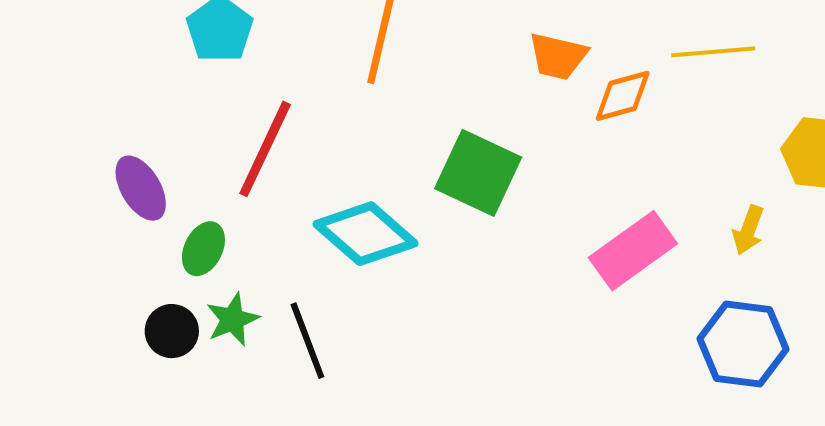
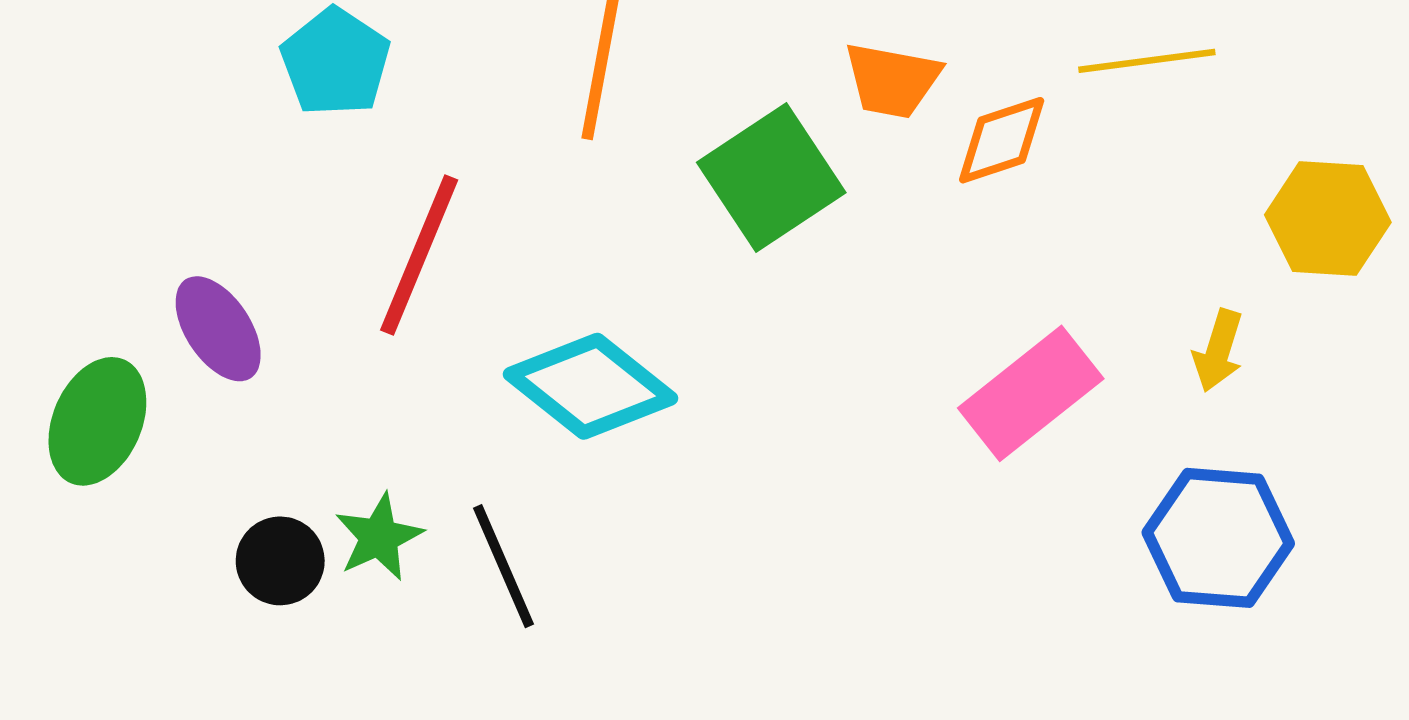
green square: (478, 173) -> (771, 178), moved, turned 34
green ellipse: (203, 249) -> (97, 421), moved, size x1.4

